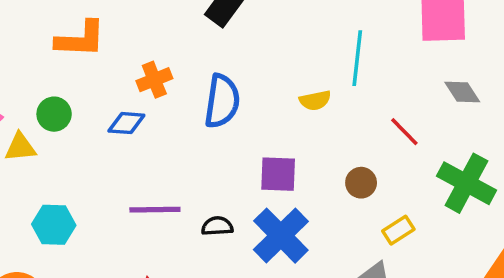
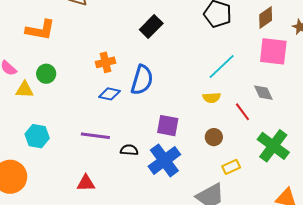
orange L-shape: (80, 39) -> (40, 30), moved
cyan line: (357, 58) -> (222, 67), turned 32
gray diamond: (462, 92) -> (263, 93), moved
yellow semicircle: (315, 100) -> (212, 98), moved
blue diamond: (126, 123) -> (110, 94), moved

